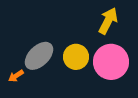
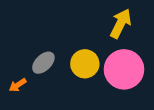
gray ellipse: (39, 56) -> (43, 63), size x0.7

